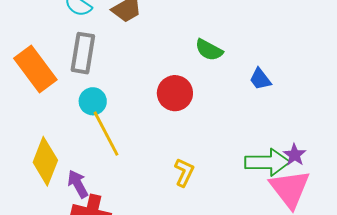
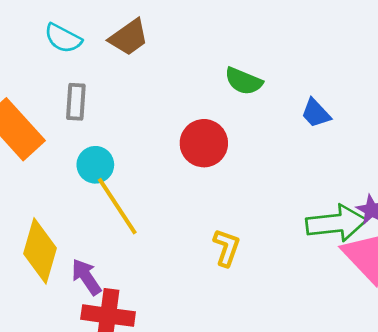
gray rectangle: (83, 53) -> (76, 102), size x0.7

